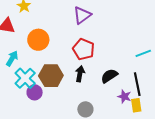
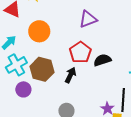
black semicircle: (109, 76) -> (102, 60), moved
purple circle: (35, 92) -> (23, 89), moved

